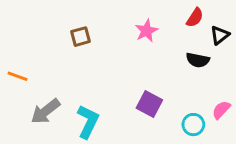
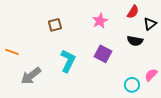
purple square: (149, 104) -> (103, 54), moved
cyan L-shape: (88, 122) -> (68, 61), moved

